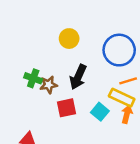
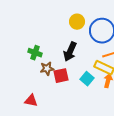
yellow circle: (69, 39) -> (77, 22), moved
brown star: (49, 85) -> (47, 69), moved

